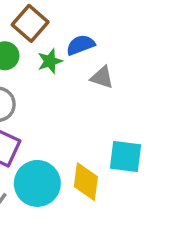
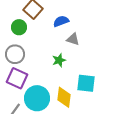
green star: (50, 61) -> (59, 60), moved

